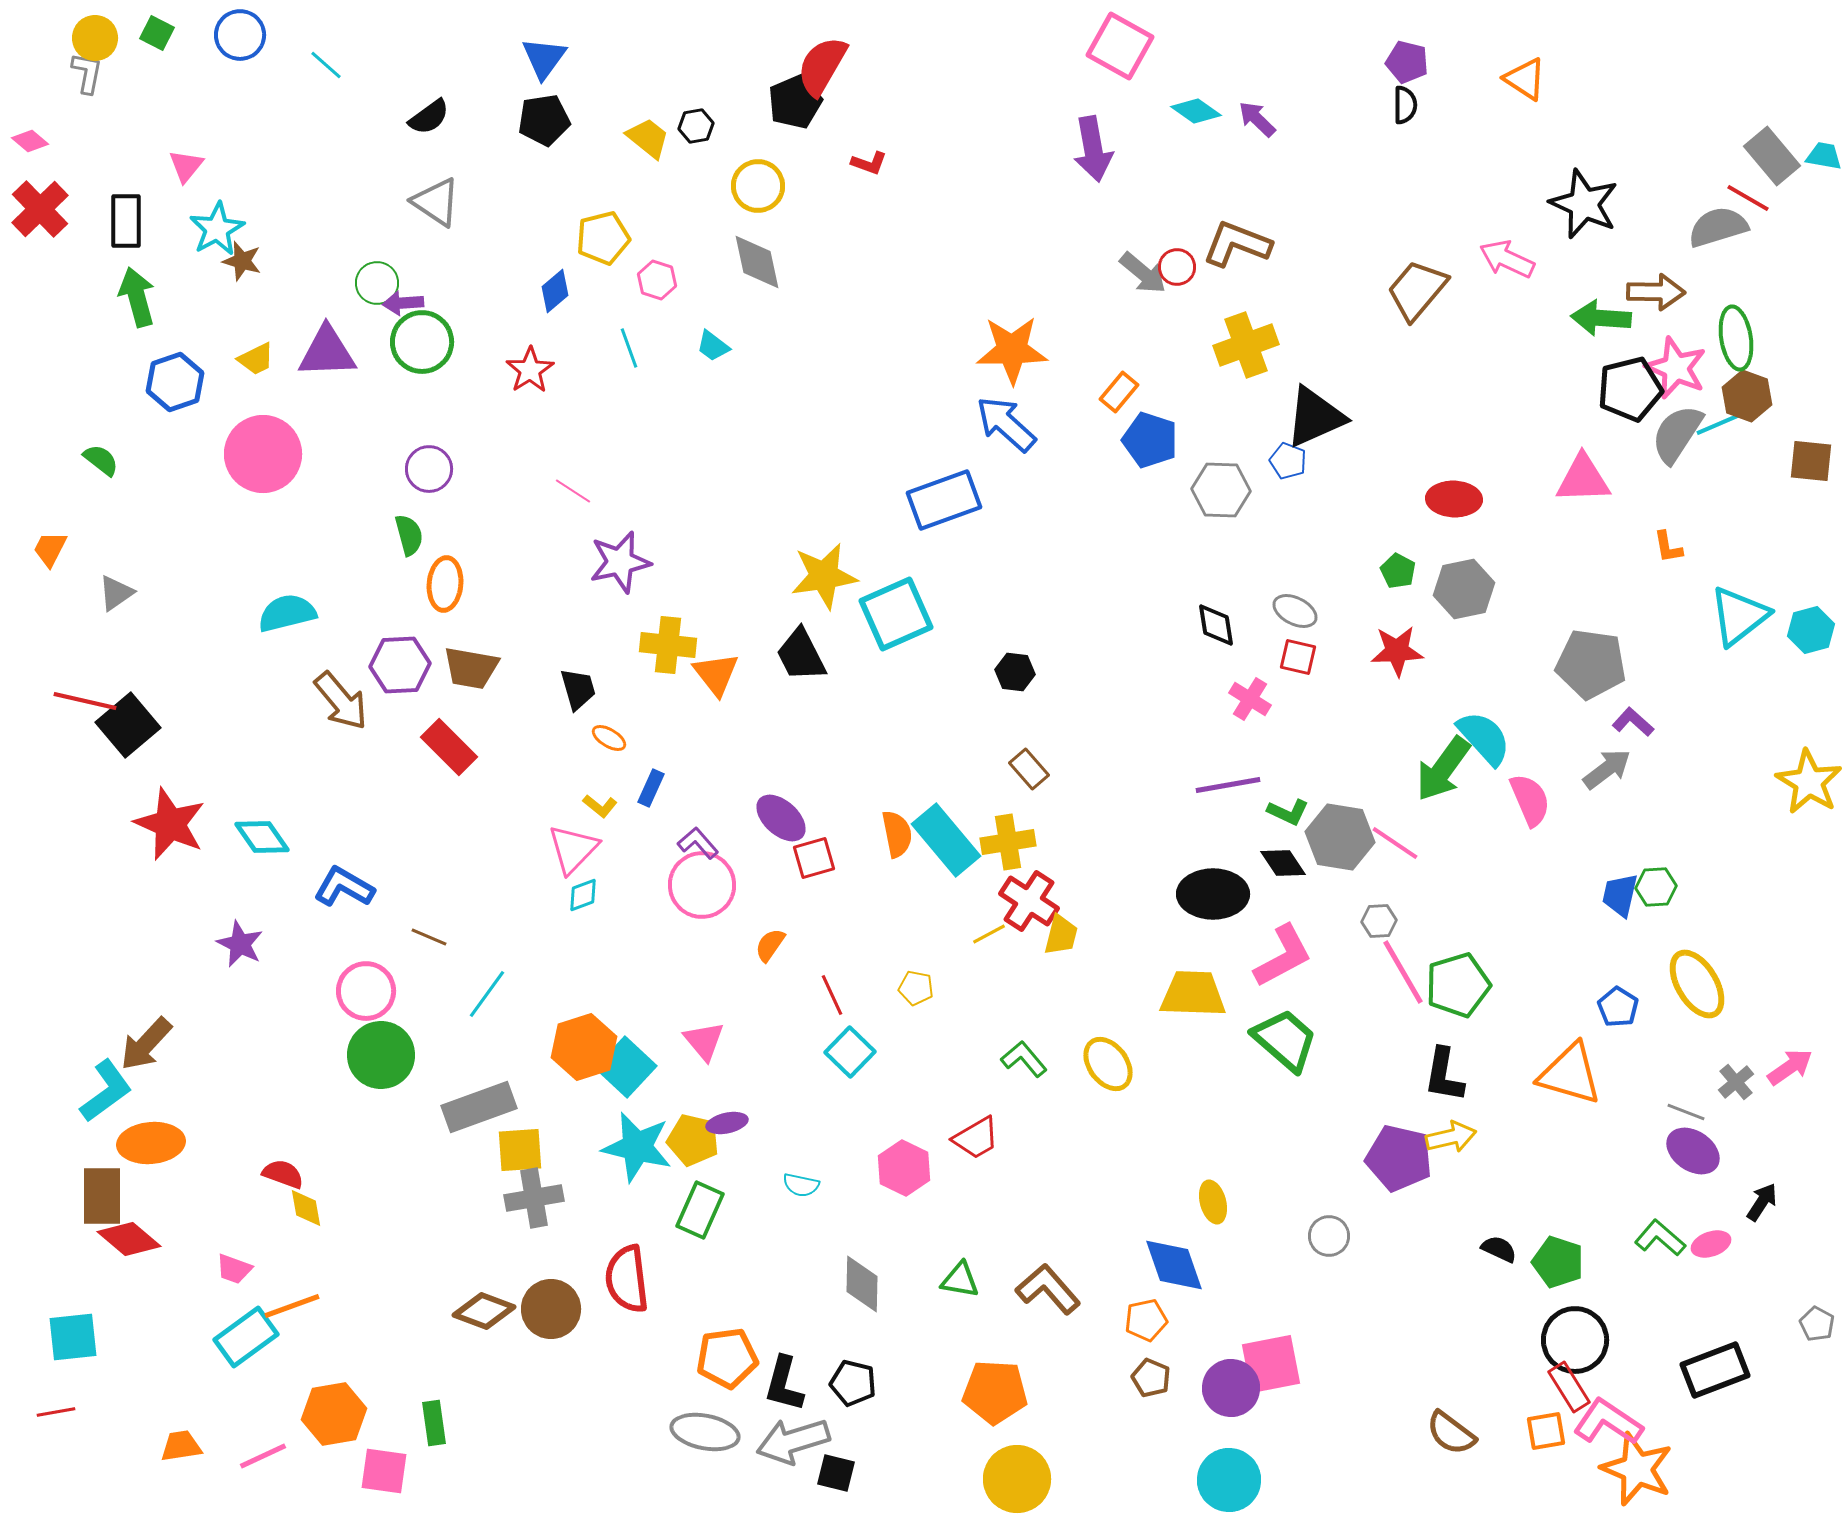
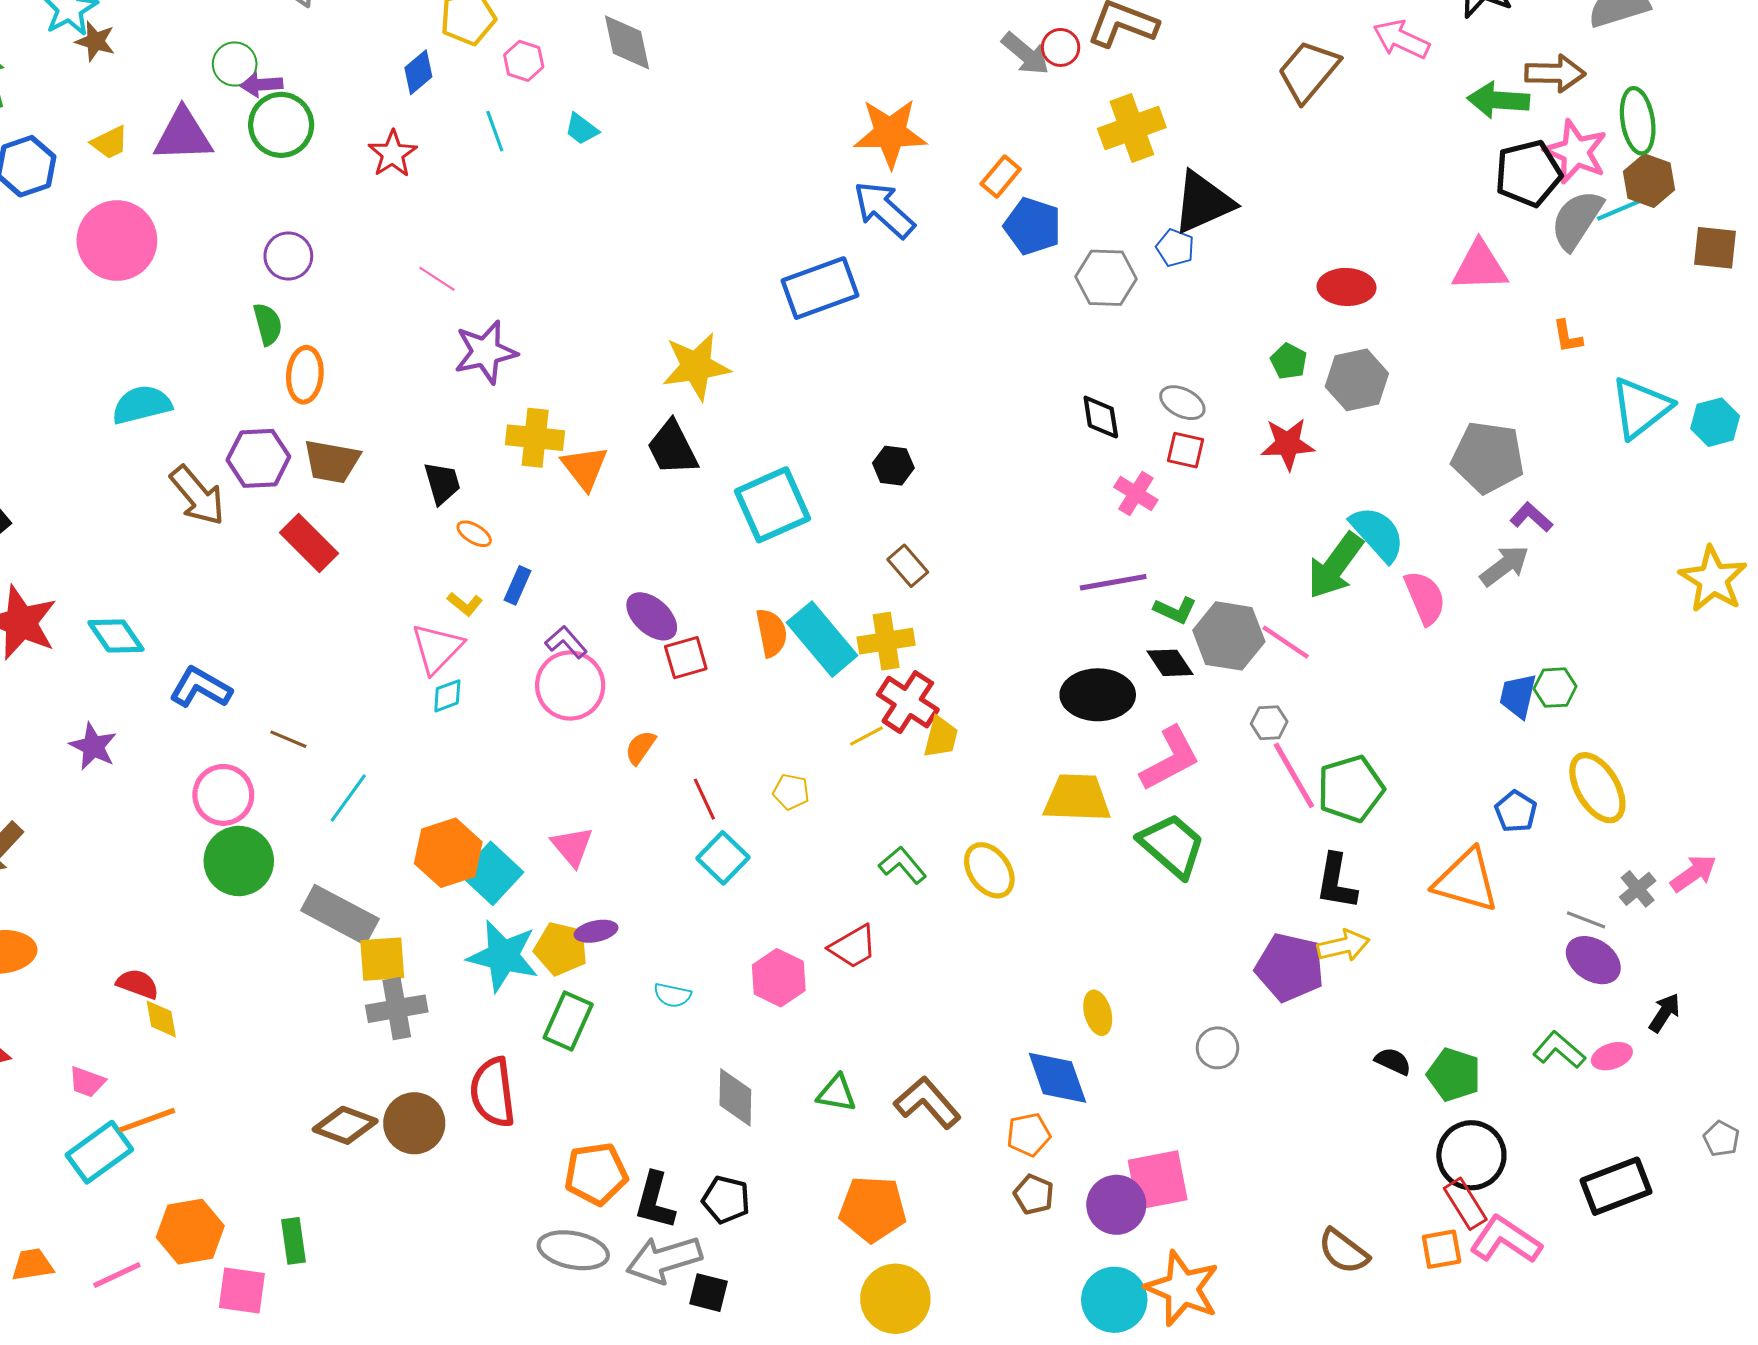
cyan square: (896, 614) -> (773, 505), moved
gray rectangle: (479, 1107) -> (340, 915), turned 48
orange star: (1637, 1469) -> (1182, 1288), moved

